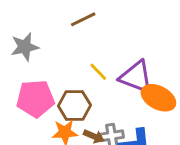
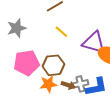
yellow line: (98, 72) -> (61, 32), moved

